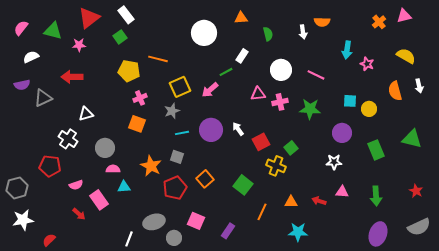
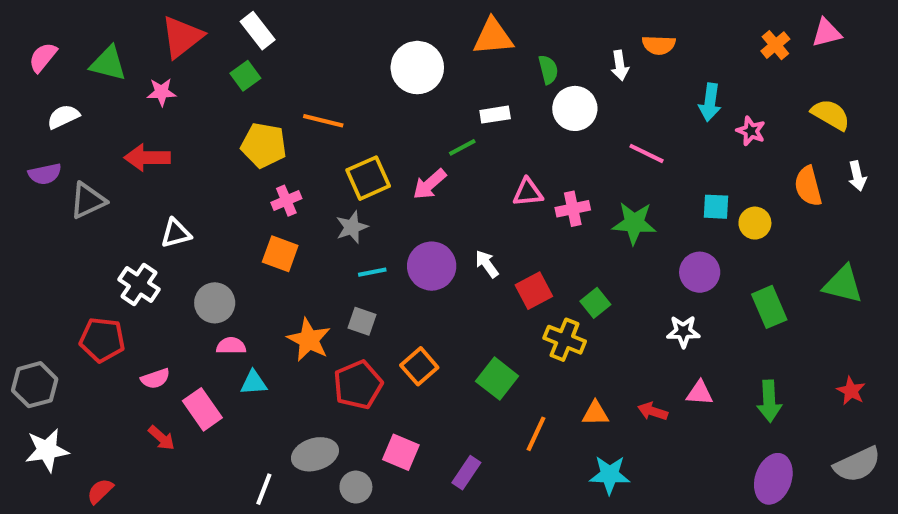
orange triangle: (241, 18) -> (493, 37), size x1.5
white rectangle: (242, 56) -> (495, 115), turned 48
white circle: (281, 70) -> (575, 108), moved

